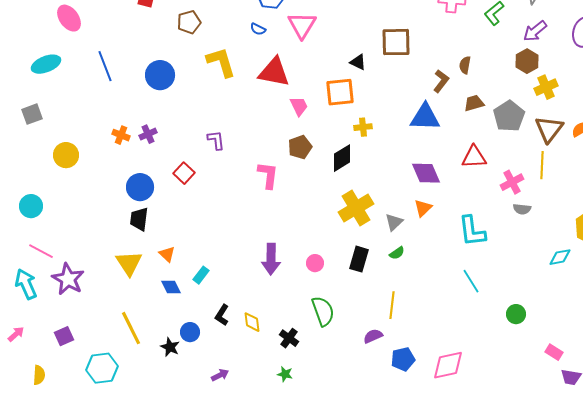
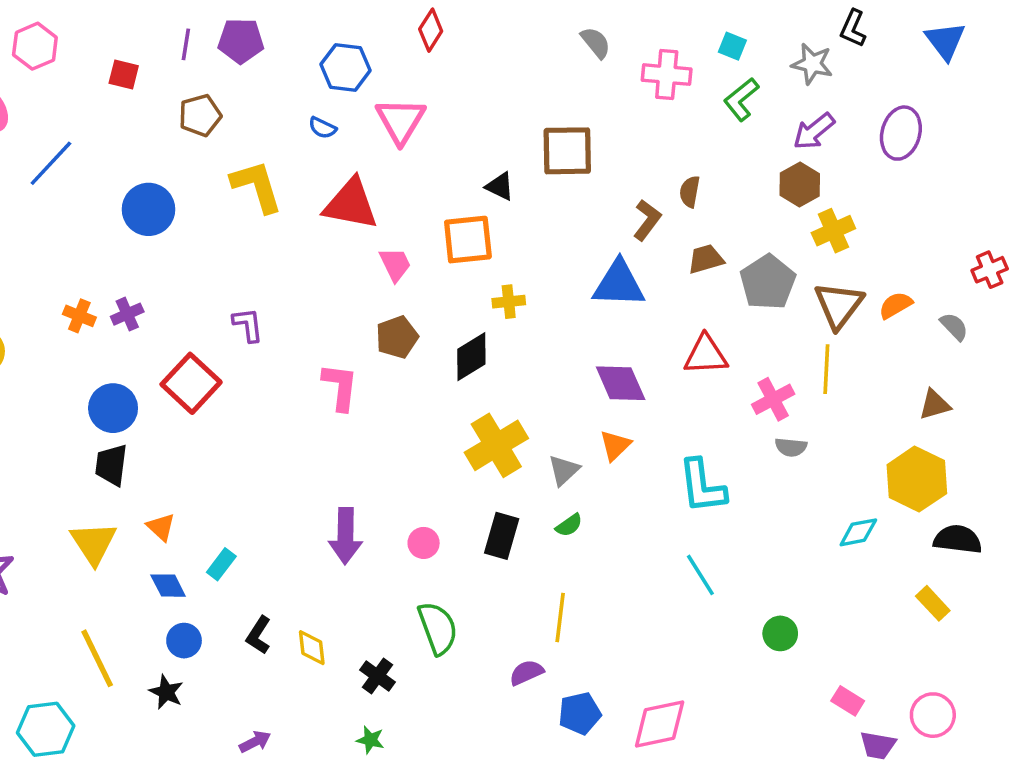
blue line: (105, 66) -> (51, 163), moved, turned 64
red square: (184, 173) -> (191, 383), size x1.5
blue circle: (190, 332) -> (184, 641), moved

